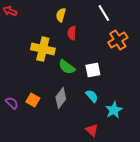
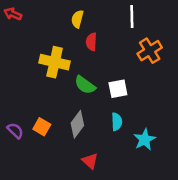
white line: (104, 13) -> (132, 16), turned 30
cyan semicircle: (92, 96) -> (117, 122), turned 40
red triangle: (92, 130) -> (90, 161), moved

